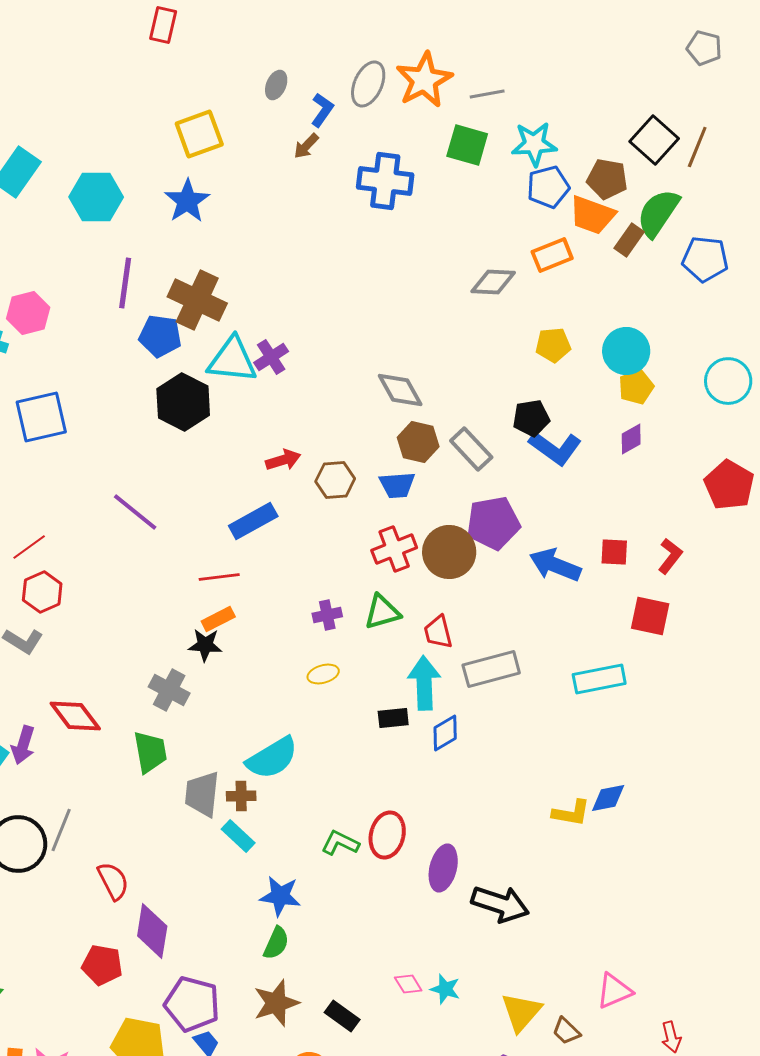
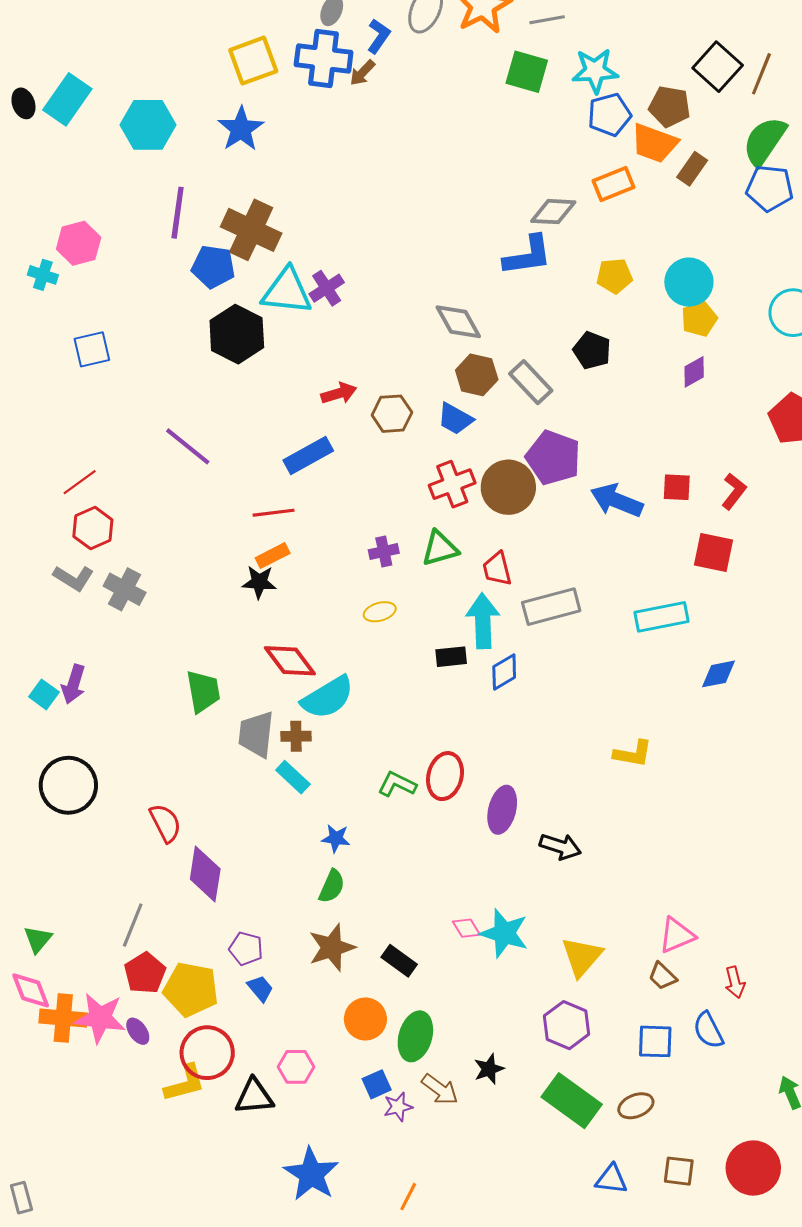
blue cross: (385, 181) -> (324, 59), moved
green semicircle: (658, 213) -> (765, 141), moved
blue square: (41, 417) -> (92, 349), size x0.7
black pentagon: (531, 418) -> (592, 350), turned 30
blue L-shape: (555, 448) -> (528, 255), moved, turned -44
blue trapezoid: (397, 485) -> (455, 419), turned 33
purple pentagon: (493, 523) -> (553, 458), turned 30
gray cross: (169, 690) -> (125, 589), moved
red diamond: (75, 716) -> (290, 661), moved
blue diamond: (608, 798) -> (719, 674), moved
gray line: (61, 830) -> (133, 925), moved
blue star: (280, 896) -> (336, 838), size x0.7
black arrow: (500, 904) -> (560, 846), size x0.7
red pentagon: (102, 965) -> (145, 973), moved, turned 30
cyan star: (445, 989) -> (504, 933), size x1.6
purple pentagon: (192, 1004) -> (246, 949), size x0.6
brown trapezoid: (566, 1031) -> (662, 976), moved

